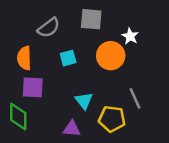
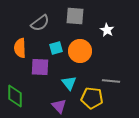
orange circle: (111, 56) -> (80, 51), moved
purple square: (33, 87) -> (40, 67), moved
gray line: (135, 98) -> (111, 81), turned -60
purple triangle: (72, 129) -> (59, 106), turned 42

